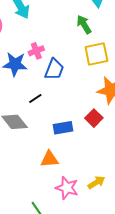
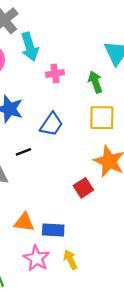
pink cross: (36, 51) -> (55, 73), moved
blue rectangle: (63, 128) -> (53, 230), moved
yellow arrow: (96, 182) -> (70, 260), turned -96

